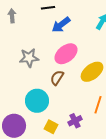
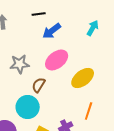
brown semicircle: (57, 78) -> (39, 85), moved

